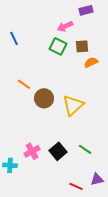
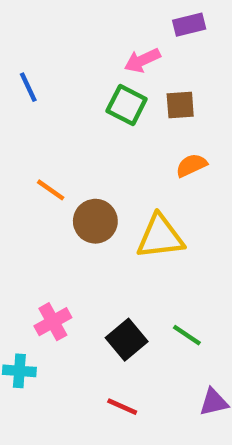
orange semicircle: (91, 62) -> (191, 165), moved
yellow triangle: (73, 105) -> (160, 237), turned 35
pink cross: (32, 151) -> (53, 322), moved
red line: (76, 186) -> (122, 407), moved

